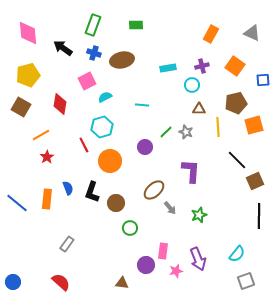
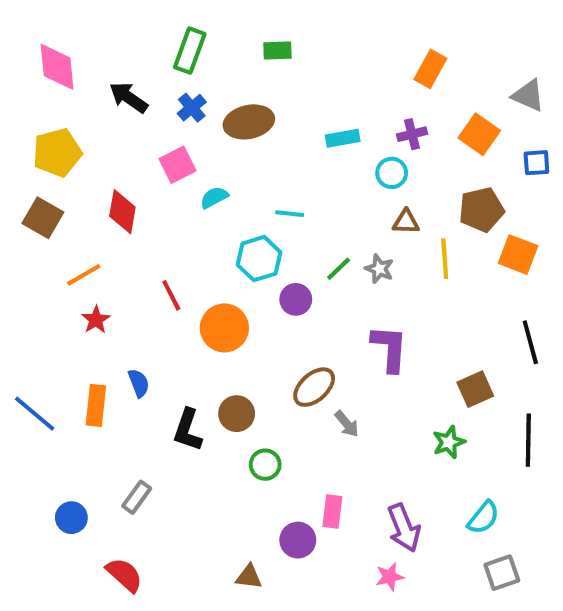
gray triangle: (252, 33) -> (528, 95), moved
blue cross: (94, 53) -> (192, 108), turned 32
orange square: (254, 125) -> (518, 255), turned 36
cyan hexagon: (102, 127) -> (259, 259), moved
black line: (237, 160) -> (530, 342), moved, turned 30
brown square: (255, 181) -> (475, 389), moved
black L-shape: (92, 192) -> (188, 430), moved
green star: (199, 215) -> (449, 442), moved
pink star: (176, 271) -> (390, 577), moved
blue circle: (13, 282) -> (71, 518), moved

